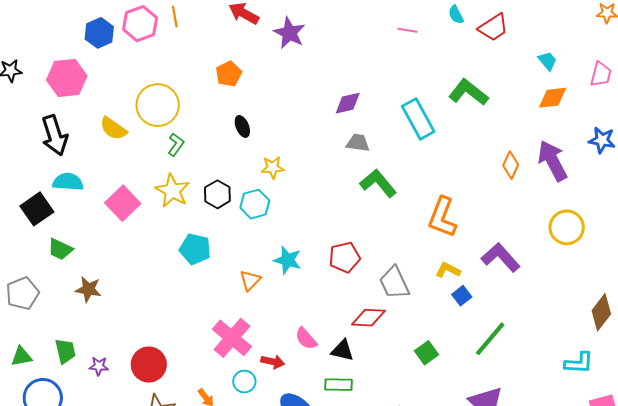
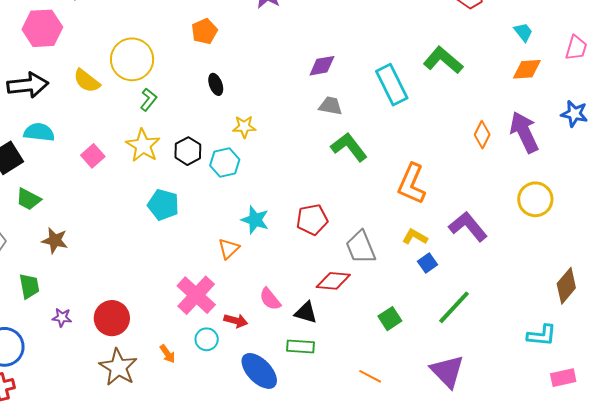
black arrow: (55, 135) -> (28, 85), turned -81
pink square: (123, 203) -> (93, 156), size x0.7
orange triangle: (250, 280) -> (229, 249), moved
green trapezoid: (65, 351) -> (29, 286), moved

